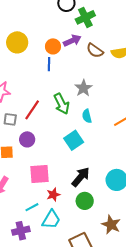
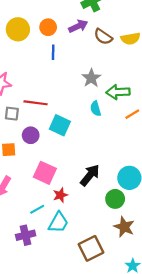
orange circle: (53, 46) -> (48, 27), moved
green arrow: (62, 104) -> (118, 92), moved, turned 115
red line: (32, 110) -> (36, 103), turned 65
cyan square: (74, 140) -> (60, 125), moved, turned -30
pink square: (40, 174) -> (45, 173), turned 30
green circle: (85, 201) -> (115, 199), moved

